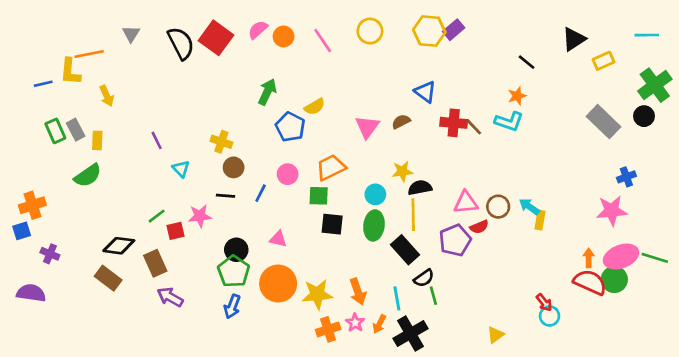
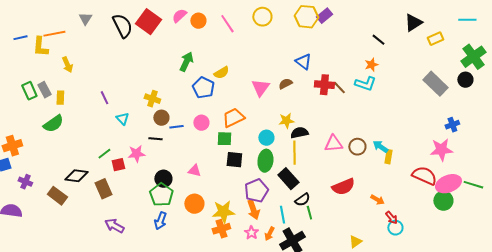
blue line: (43, 84) -> (20, 38), moved
blue line: (261, 193) -> (176, 127), moved, turned 56
red semicircle: (479, 227) -> (343, 187), moved, size x1.6
purple pentagon: (455, 240) -> (256, 191), moved
orange arrow: (589, 258) -> (377, 200), moved, turned 120
brown rectangle: (108, 278) -> (57, 196), moved
red semicircle: (590, 282) -> (424, 176), moved
orange circle: (278, 284) -> (194, 204), size x0.7
purple arrow: (170, 297) -> (114, 226), moved
orange cross: (328, 329) -> (221, 229), moved

